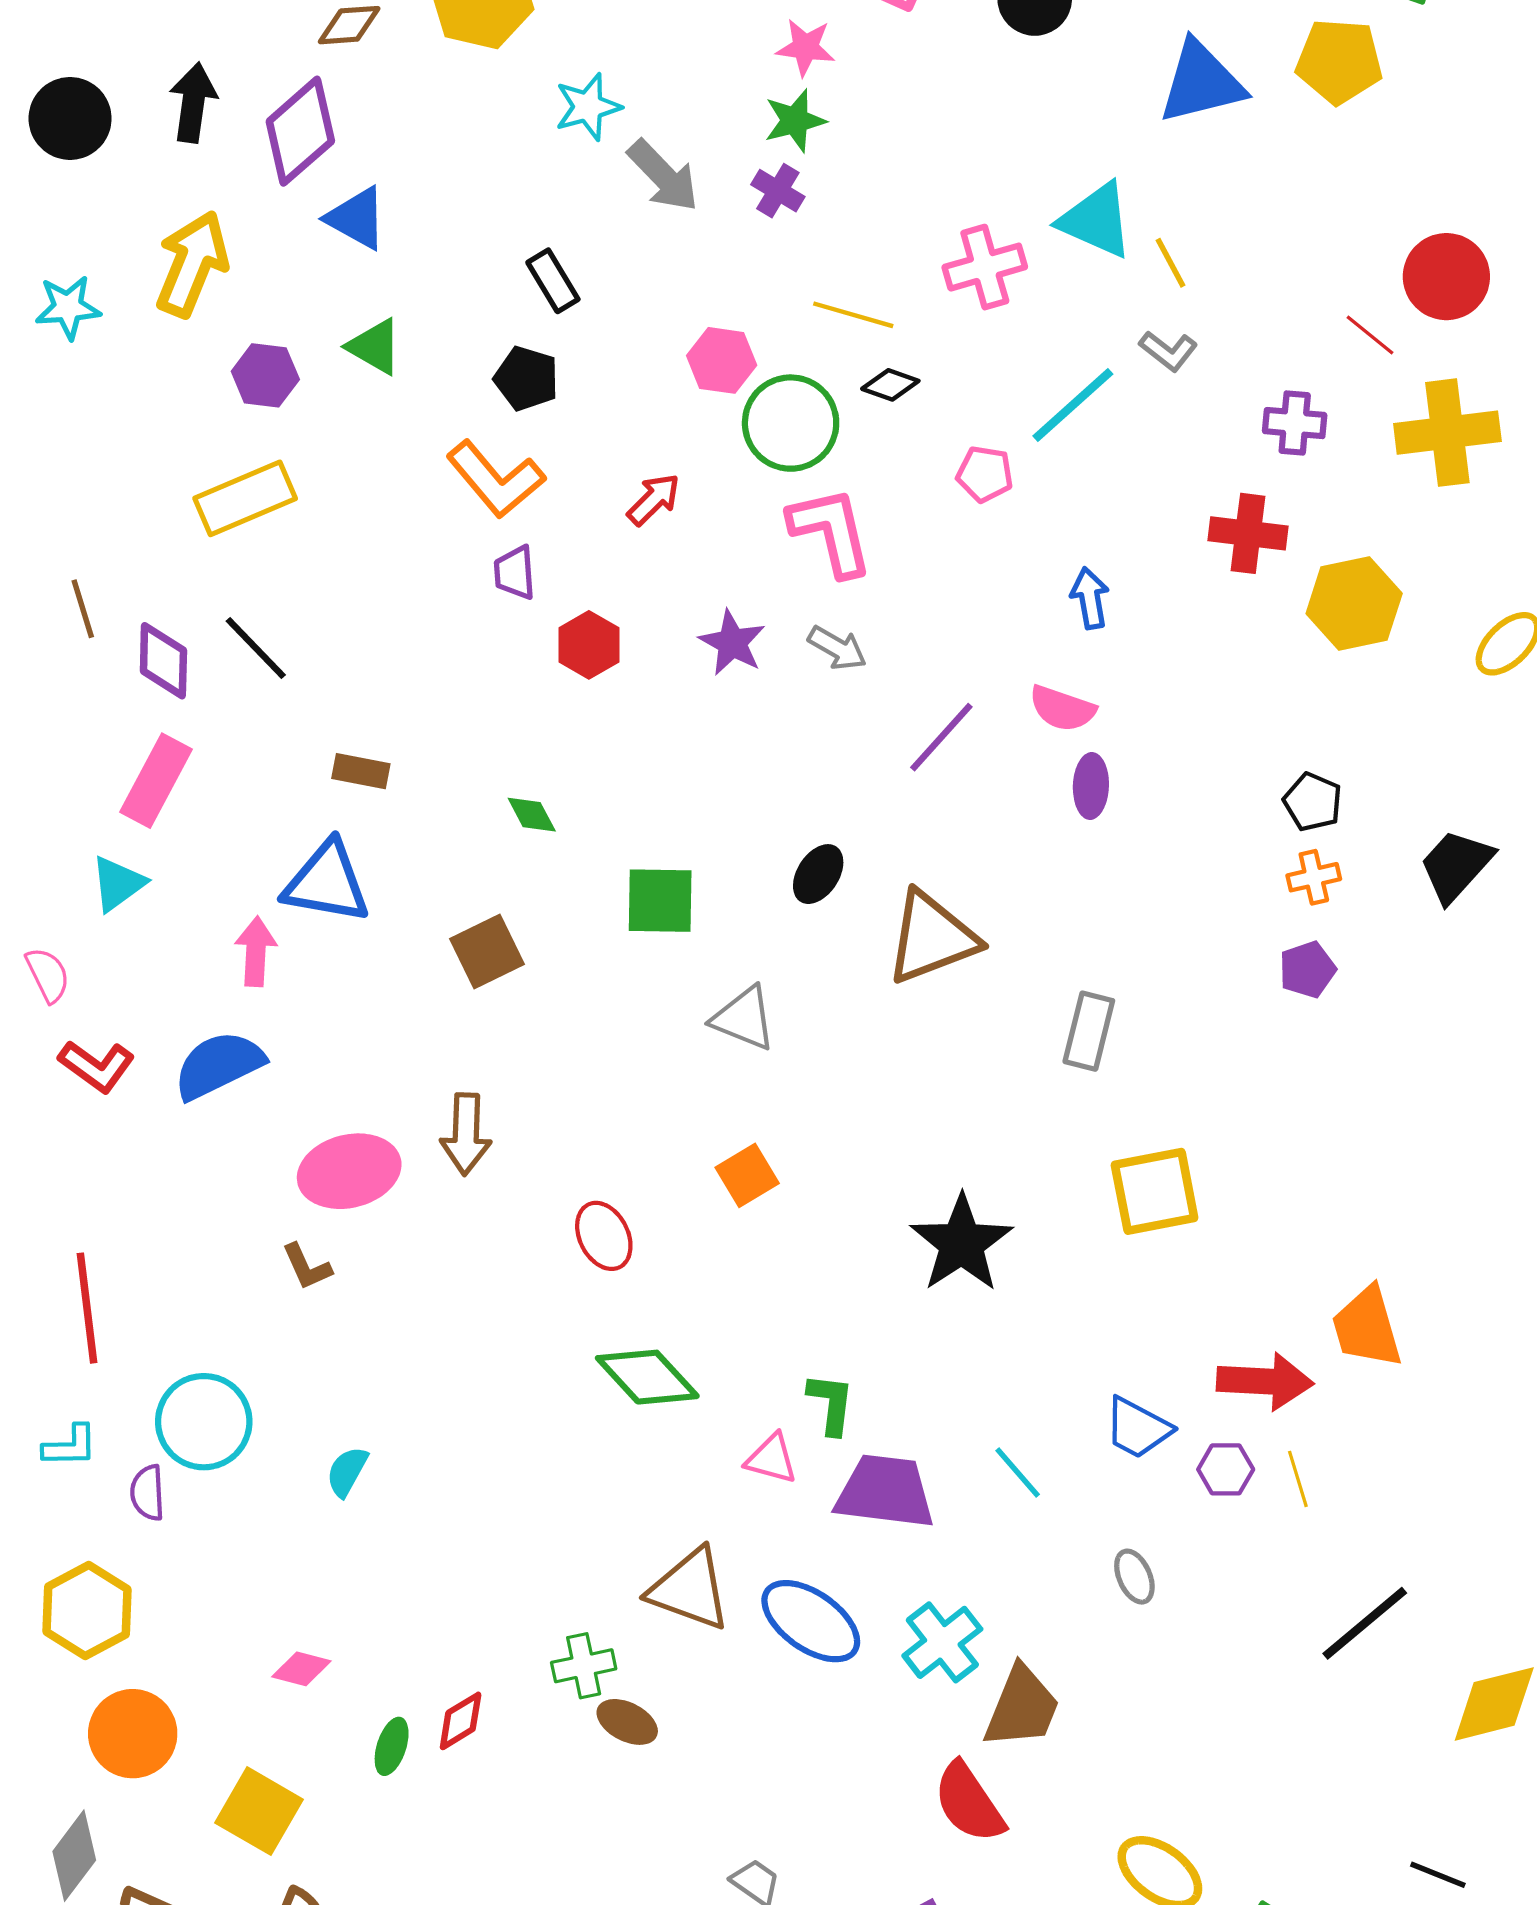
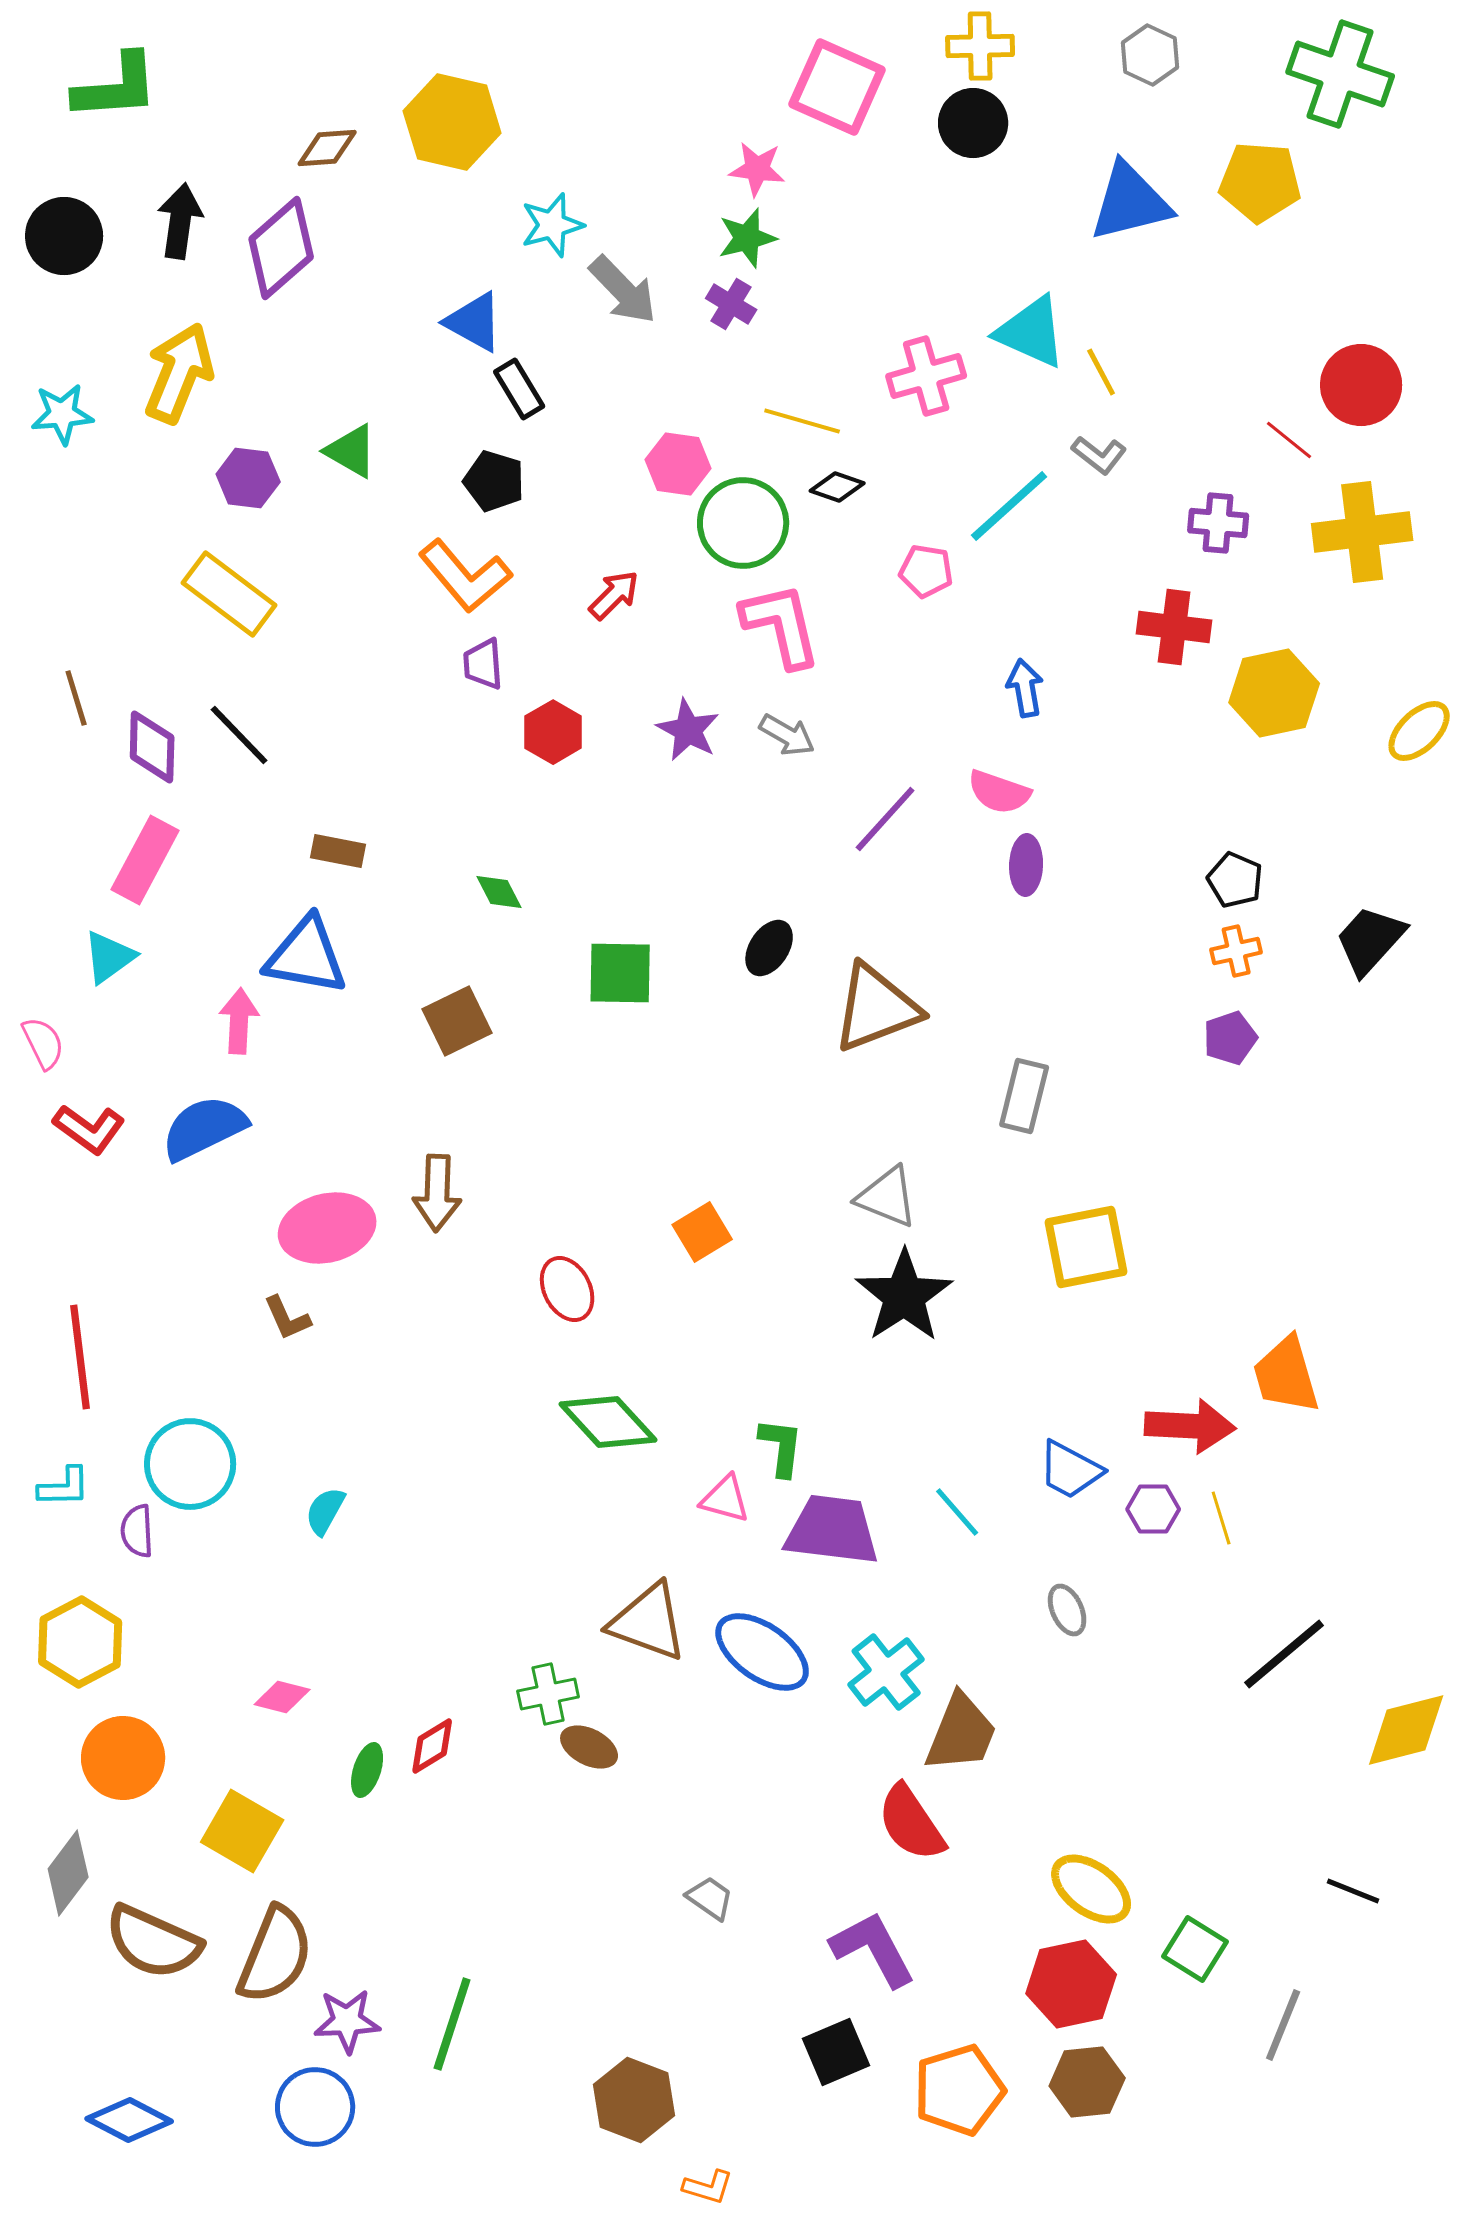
blue triangle: (357, 218) -> (474, 322), moved
yellow rectangle: (245, 498) -> (229, 594), turned 60
gray triangle: (744, 1018) -> (887, 1197), moved

